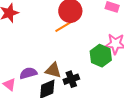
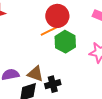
green hexagon: (101, 56) -> (65, 42), moved

